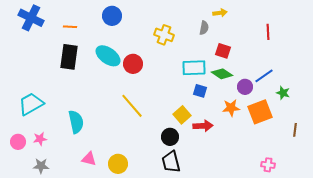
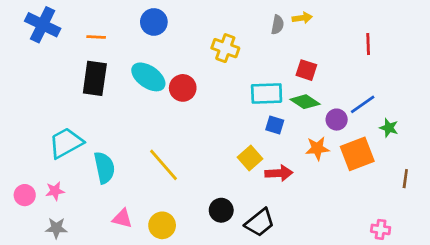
gray semicircle: (204, 28) -> (278, 25), moved
cyan trapezoid: (31, 104) -> (66, 143), moved
yellow line: (132, 106) -> (163, 165), moved
black circle: (170, 137) -> (221, 210), moved
black trapezoid: (171, 162) -> (260, 223), moved, turned -115
pink cross: (268, 165) -> (381, 229), moved

